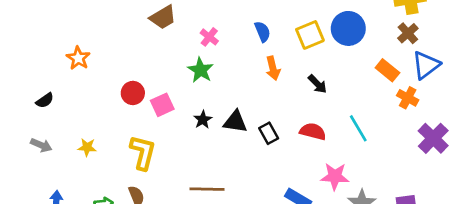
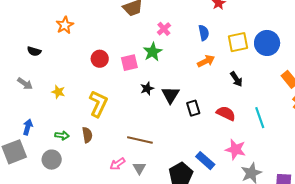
orange arrow: (273, 68) -> (206, 61), turned -114
black semicircle: (45, 100) -> (34, 51), turned 40
pink square: (162, 105) -> (129, 63), moved
black triangle: (235, 122) -> (171, 95), turned 42

